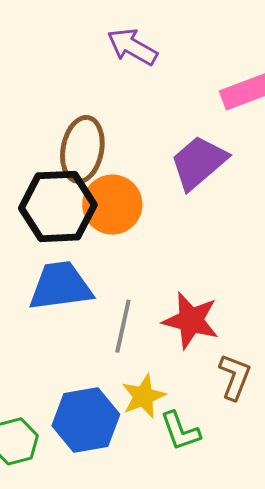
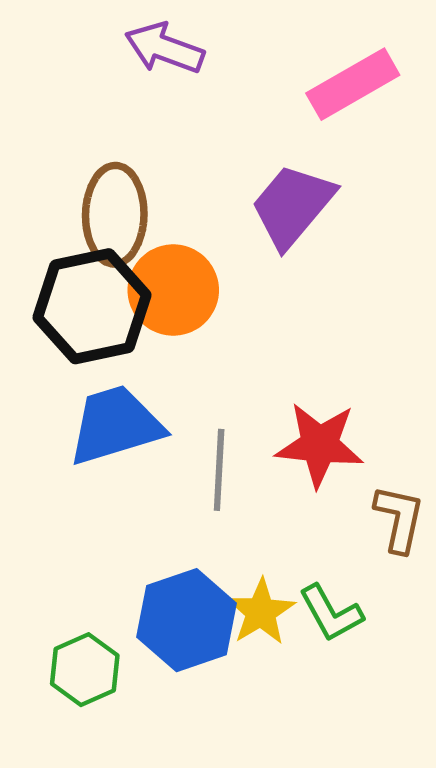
yellow star: (143, 396) -> (261, 612), moved

